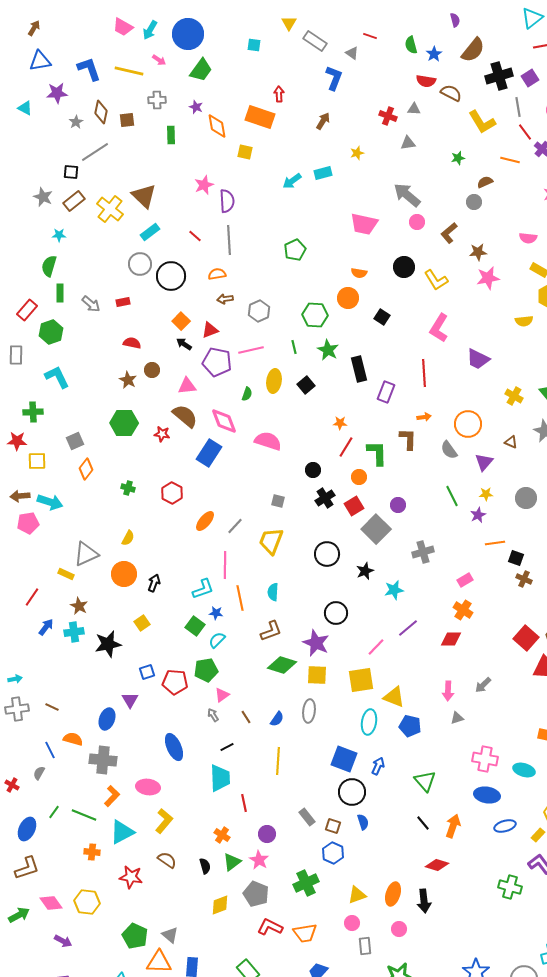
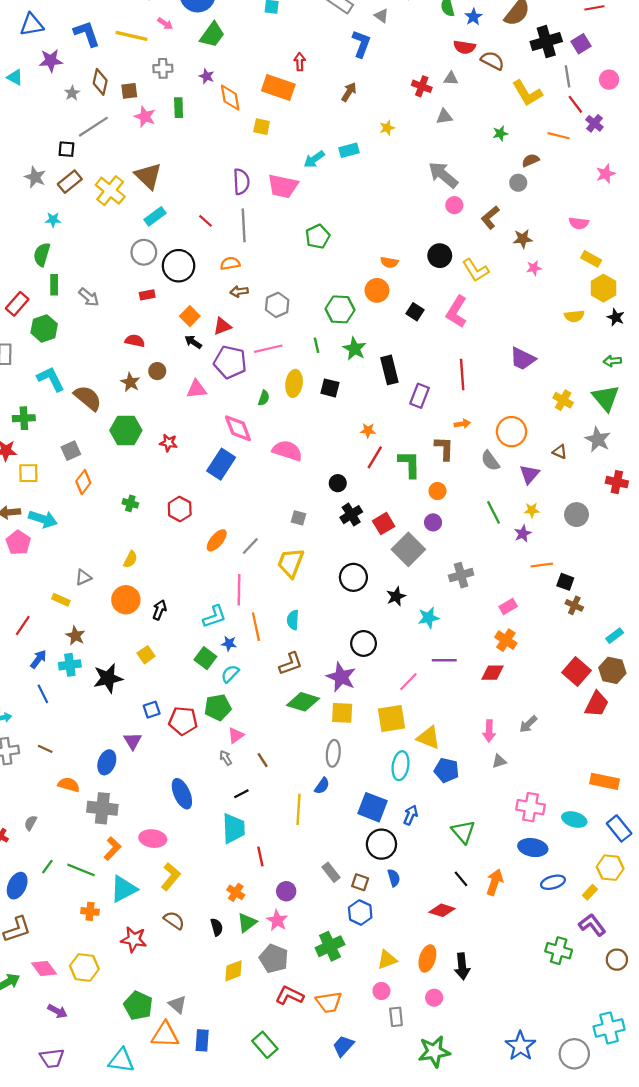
pink star: (204, 185) -> (145, 117), moved, turned -30
pink trapezoid: (364, 224) -> (283, 186), moved
pink star: (488, 278) -> (534, 268), size x0.6
red rectangle: (123, 302) -> (147, 295), moved
pink L-shape: (439, 328) -> (457, 312), moved
black square: (306, 385) -> (330, 388), turned -36
brown semicircle: (185, 416) -> (88, 398), moved
orange circle: (359, 477) -> (438, 491), moved
pink pentagon: (28, 523) -> (18, 543), turned -30
gray triangle: (86, 554) -> (83, 577), size x0.6
purple line: (408, 628) -> (444, 660), turned 40
blue semicircle: (277, 719) -> (322, 786), moved
blue line: (50, 750) -> (43, 694), moved
red diamond: (437, 865) -> (442, 910), moved

